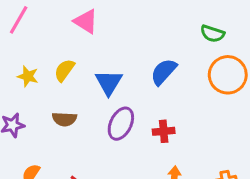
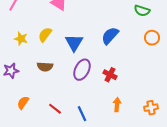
orange circle: (228, 75) -> (152, 38), size x0.6
red cross: (164, 131) -> (110, 75), turned 32

